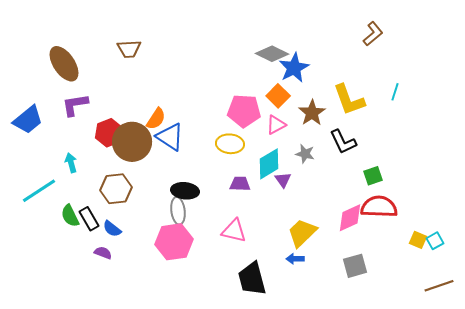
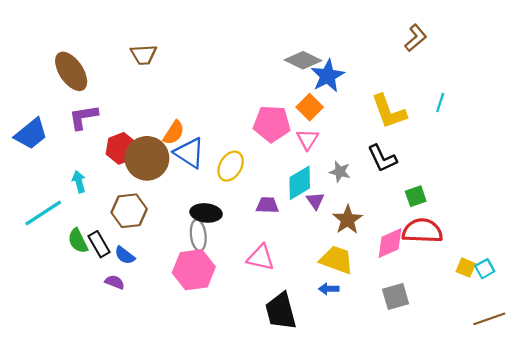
brown star: (312, 113) -> (348, 220), moved
pink triangle: (276, 125) -> (307, 139), turned -30
yellow ellipse: (230, 144) -> (231, 166), moved, turned -64
yellow trapezoid: (302, 233) -> (336, 260), turned 64

